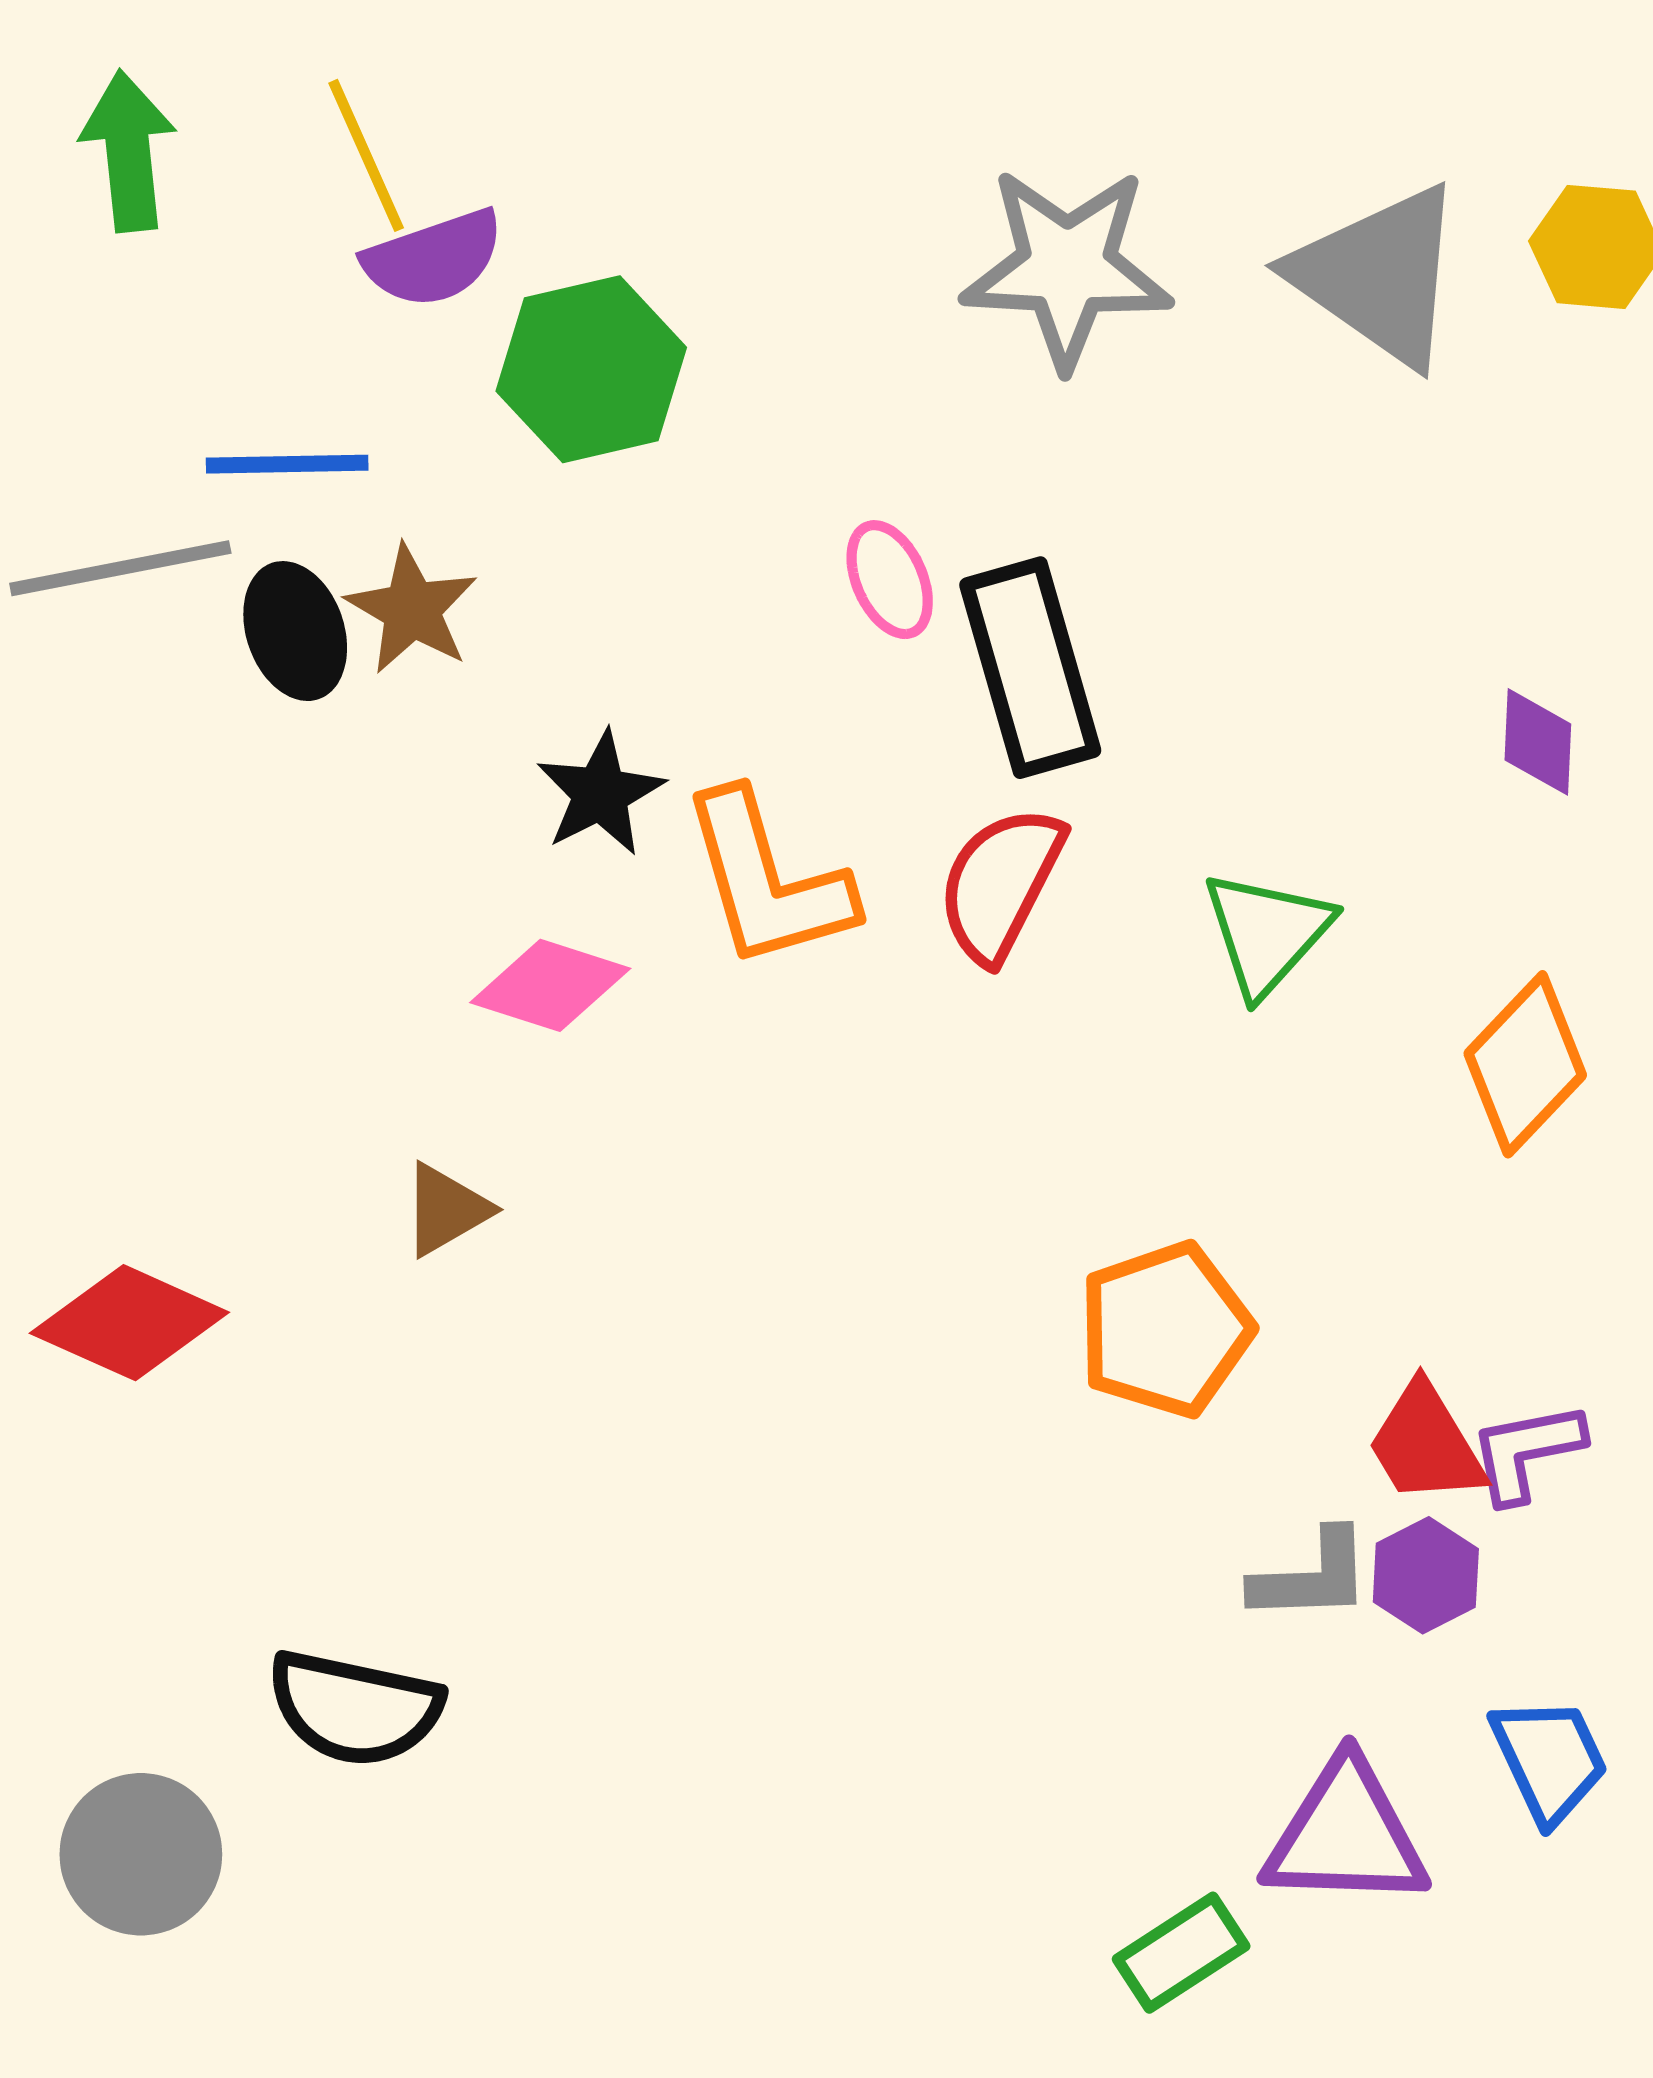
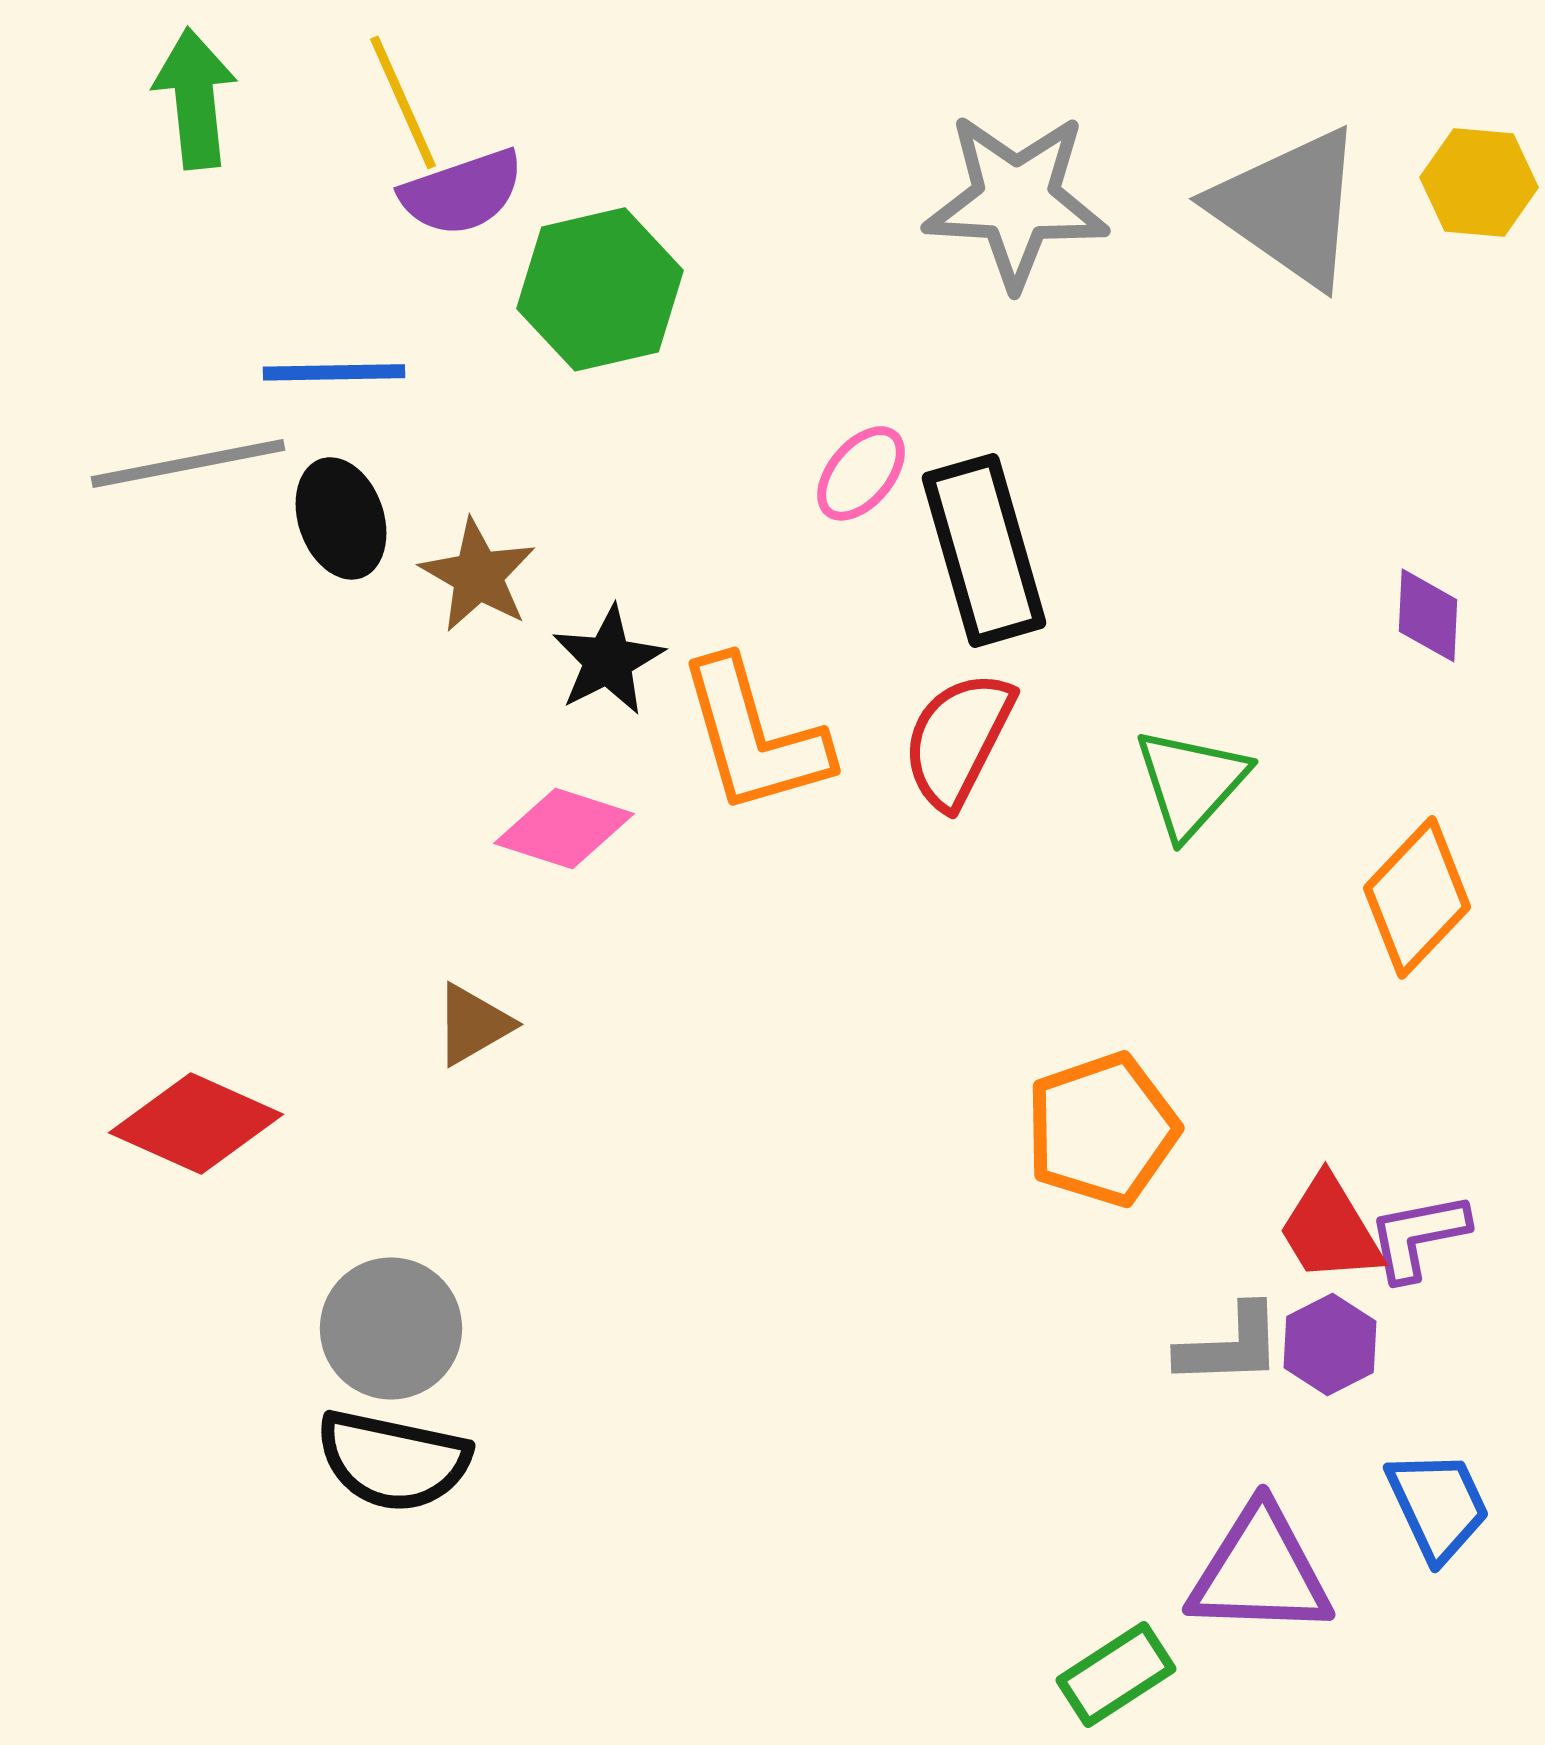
pink ellipse: (890, 580) -> (861, 473), turned 64
brown star: (412, 609) -> (478, 575), moved
gray circle: (141, 1854) -> (391, 1328), moved

